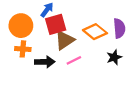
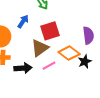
red square: (56, 24) -> (50, 31), moved
orange diamond: (95, 32) -> (69, 53), moved

